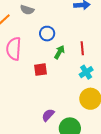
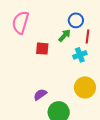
blue circle: (47, 34) -> (76, 20), moved
cyan cross: (86, 72) -> (80, 55), moved

